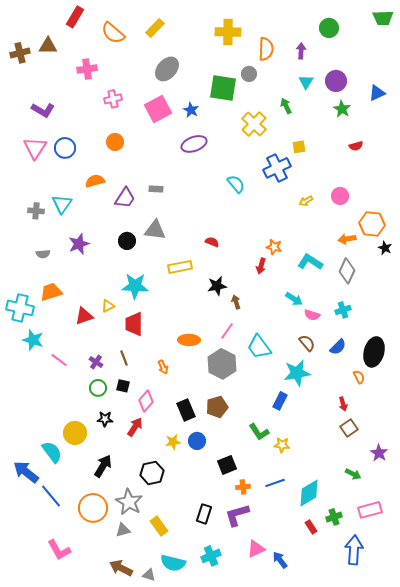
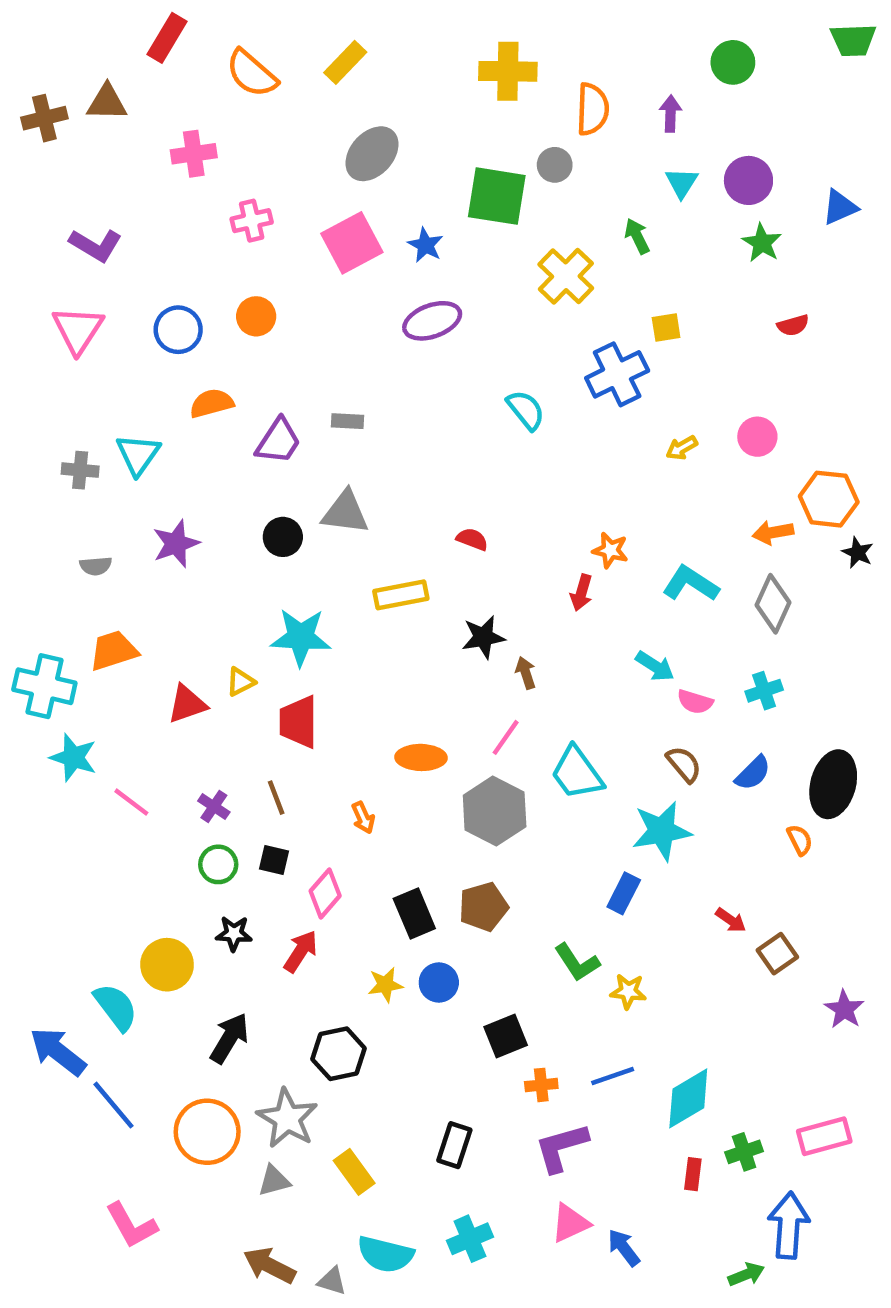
blue circle: (65, 148) -> (178, 330), moved
red arrow: (343, 404) -> (731, 920), moved, turned -40
green arrow: (353, 474) -> (746, 1274), moved, turned -49
purple L-shape: (237, 515) -> (561, 1147), moved
red rectangle: (311, 527) -> (693, 1174), turned 40

